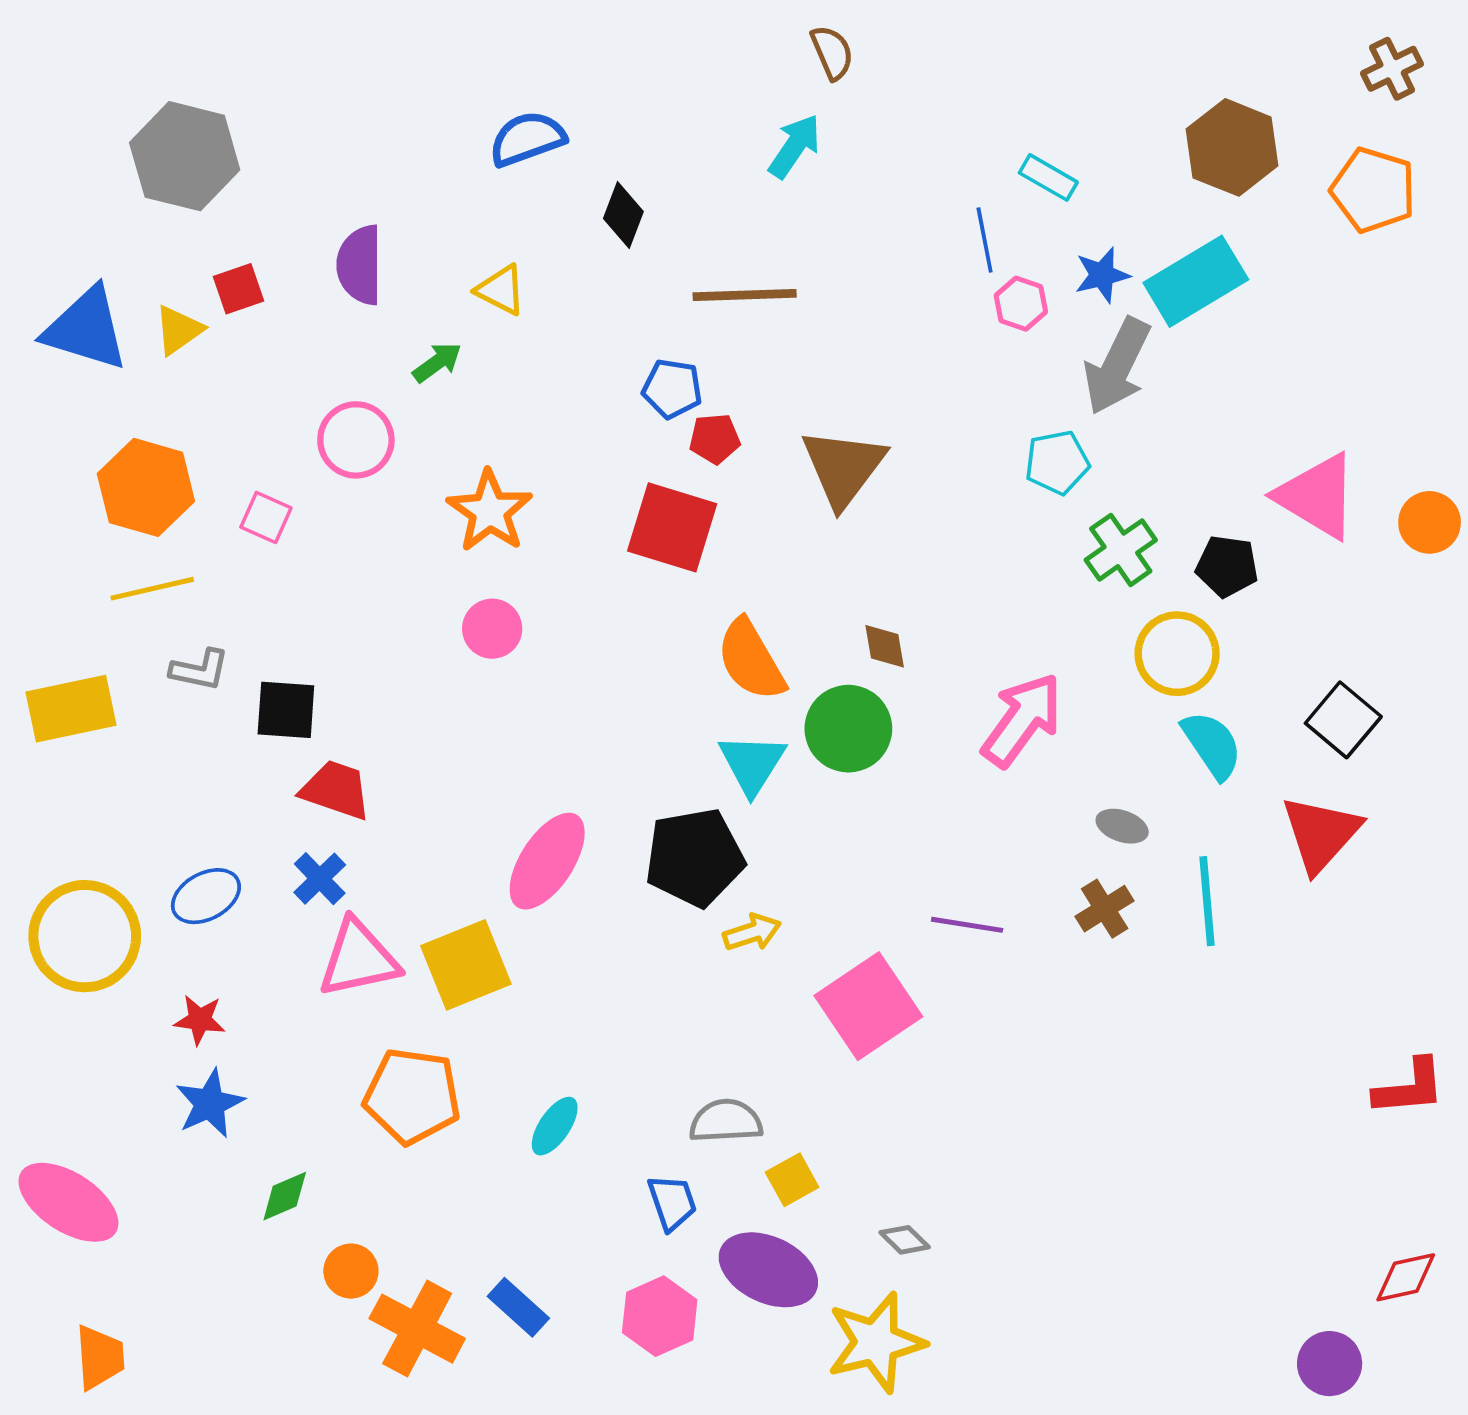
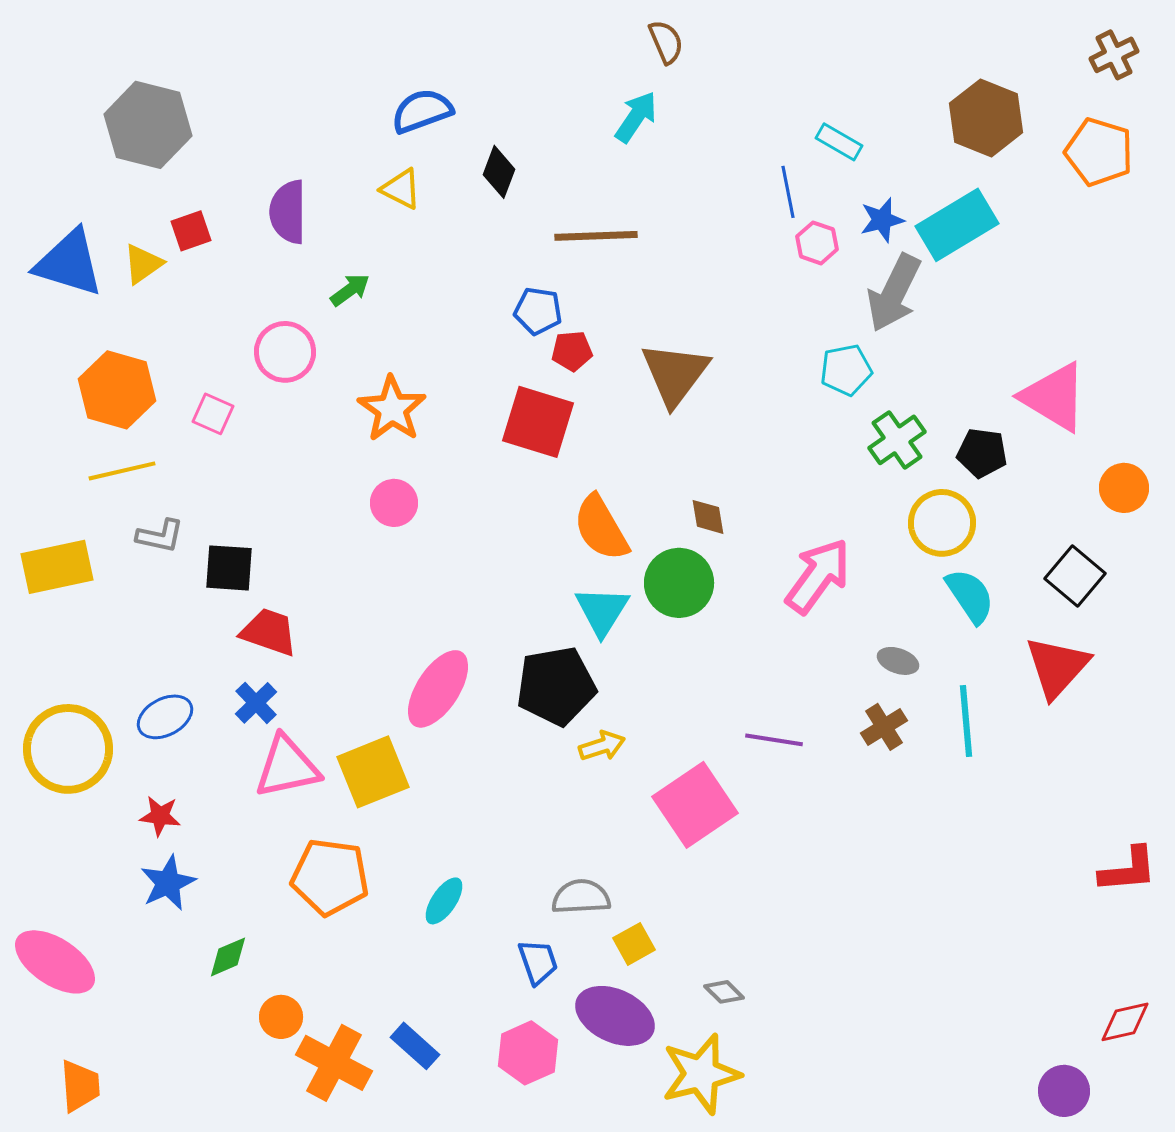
yellow triangle: (501, 290) -> (401, 189), moved
orange circle: (1430, 522) -> (1124, 488), moved

